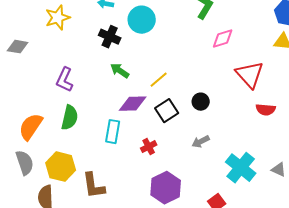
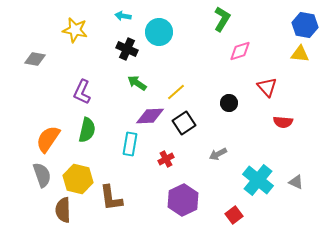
yellow star: (58, 18) -> (75, 30), turned 30
red triangle: (250, 75) -> (267, 87), size x0.7
black circle: (201, 102) -> (229, 103), moved

